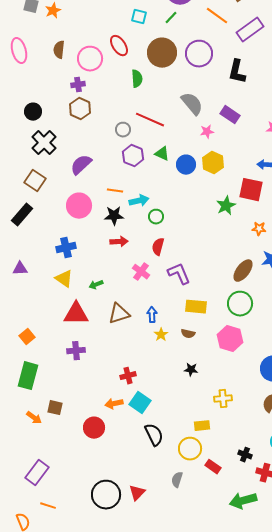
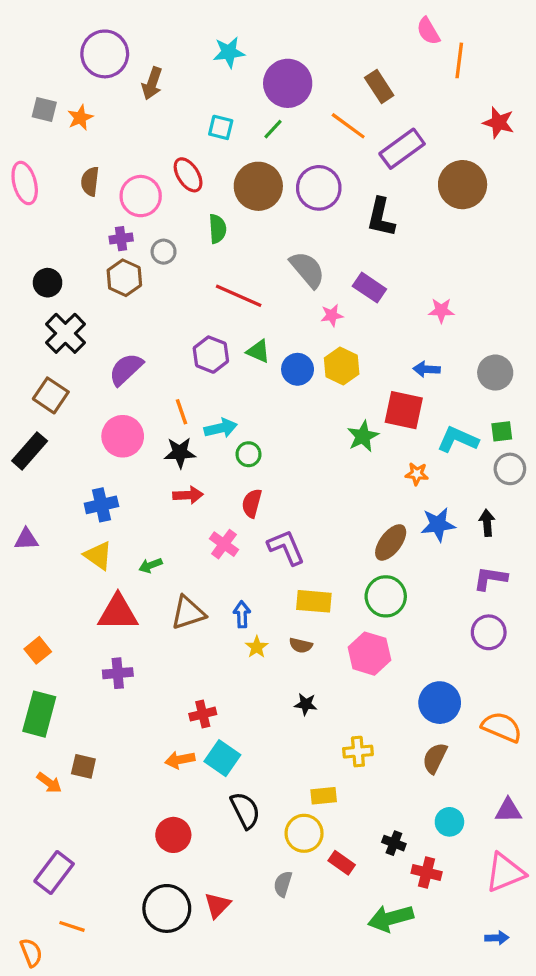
gray circle: (123, 130) -> (164, 252), moved
orange line: (115, 191) -> (182, 412), turned 63
red circle: (94, 428) -> (173, 835), moved

